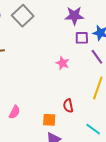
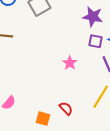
red semicircle: (68, 106) -> (66, 108), turned 136

